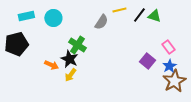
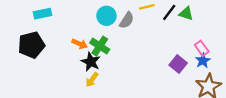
cyan circle: (53, 18) -> (106, 16), moved
orange arrow: (51, 65) -> (80, 44), moved
blue star: (169, 66) -> (203, 61), moved

